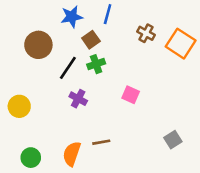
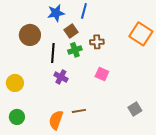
brown cross: (146, 33) -> (97, 42), moved, turned -32
black line: (68, 68) -> (53, 53), turned -30
green circle: (31, 158) -> (17, 117), moved

